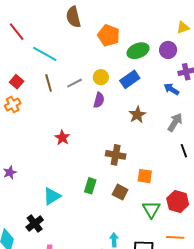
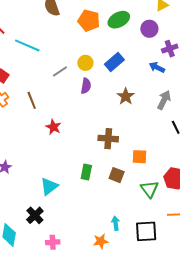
green ellipse: (138, 51) -> (119, 20), moved
brown line: (49, 83) -> (32, 100), moved

